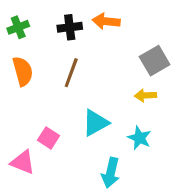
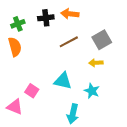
green cross: (18, 27) -> (18, 24), moved
brown line: (71, 73) -> (69, 42), moved, turned 42
cyan triangle: (95, 123) -> (63, 81), turned 42

